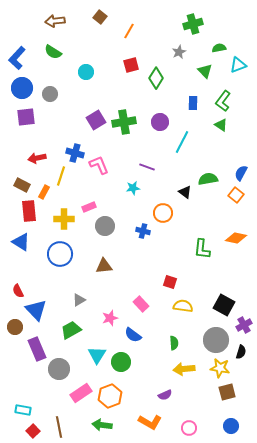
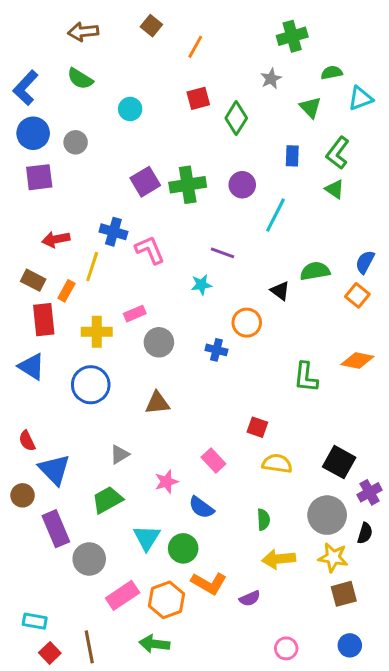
orange L-shape: (150, 422) -> (209, 583), moved

